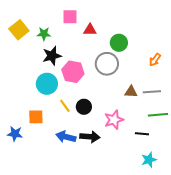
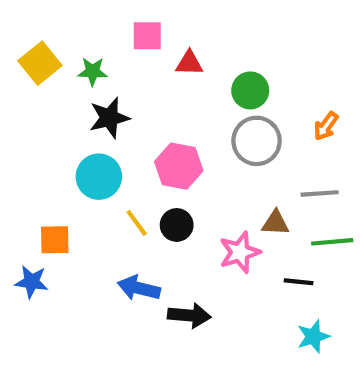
gray circle: (107, 64) -> (257, 141), moved
pink hexagon: (73, 72) -> (179, 166), moved
brown triangle: (131, 92) -> (275, 223), moved
orange square: (36, 117) -> (55, 240), moved
black arrow: (90, 137) -> (189, 315), moved

